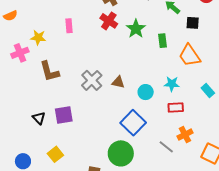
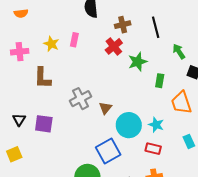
yellow star: (38, 38) -> (51, 44), moved
brown triangle: (118, 82) -> (105, 108), turned 40
cyan circle: (146, 92) -> (129, 125), size x1.6
yellow square: (55, 154) -> (14, 154), moved

